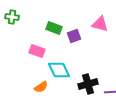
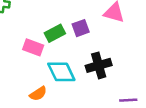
green rectangle: (54, 28) -> (55, 33), moved, turned -49
black cross: (88, 84) -> (99, 65), moved

